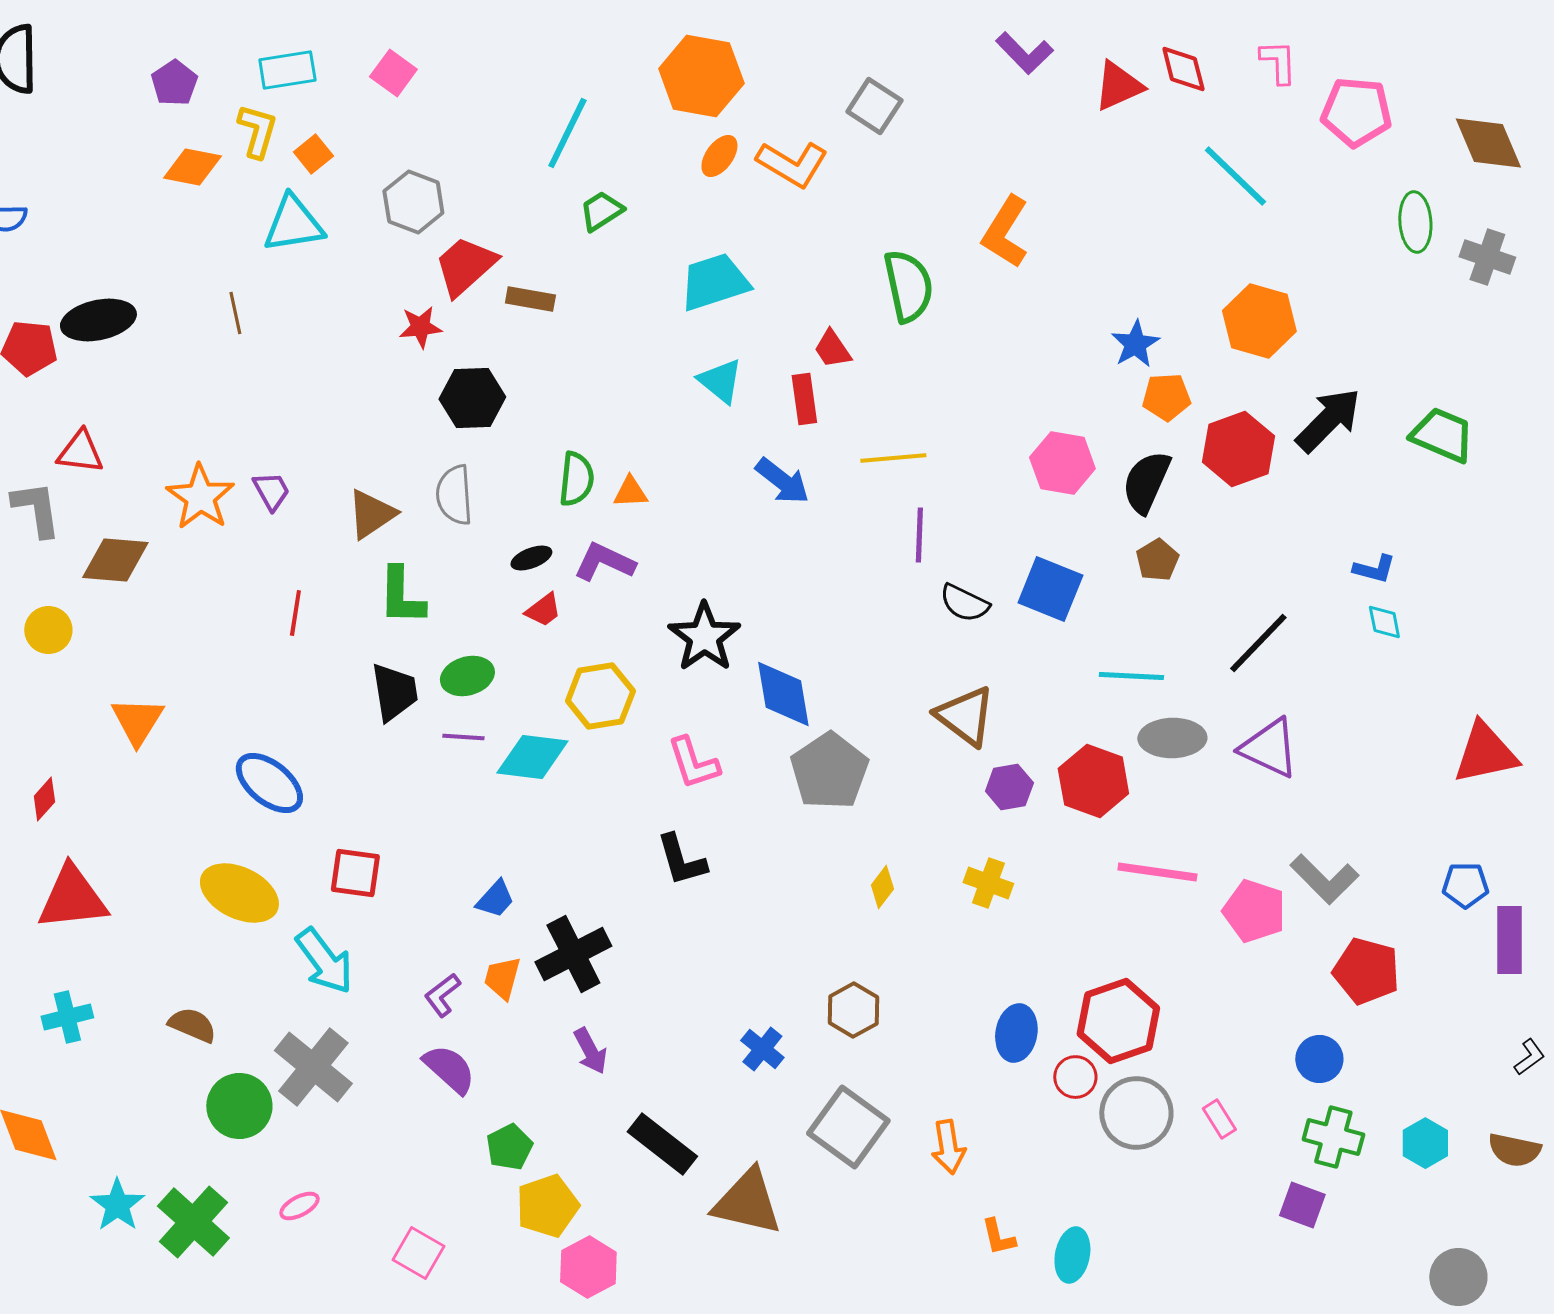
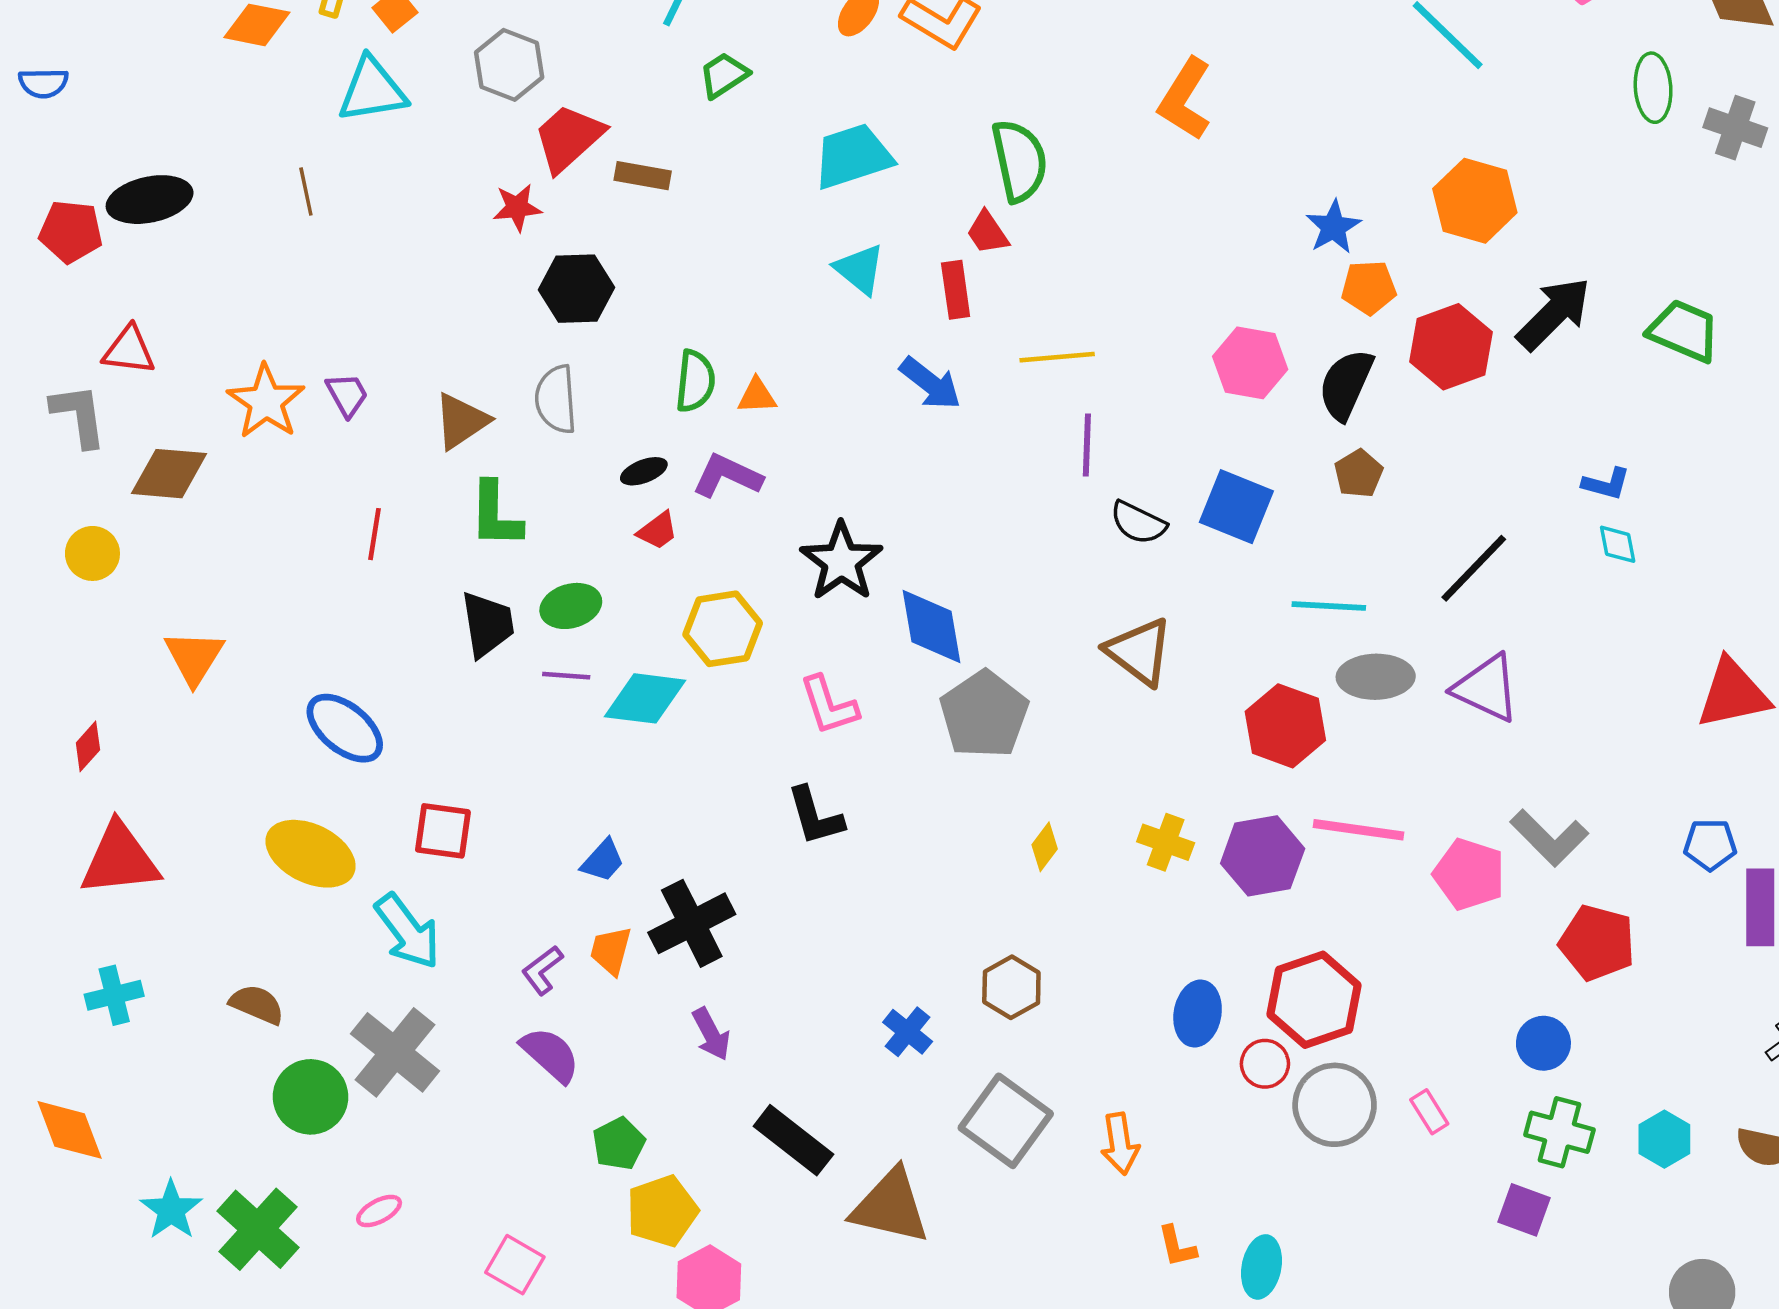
green semicircle: (908, 286) -> (1019, 161), moved
purple hexagon: (1009, 787) -> (1263, 856), moved, size x1.5

